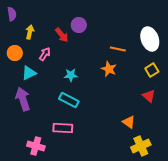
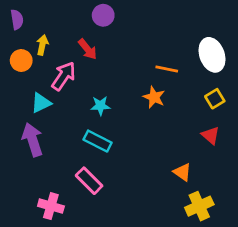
purple circle: (79, 25) -> (103, 15), moved
orange circle: (15, 53) -> (21, 61), moved
pink arrow: (45, 54) -> (64, 76), size x1.5
pink rectangle: (63, 128) -> (89, 181), turned 42

